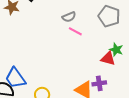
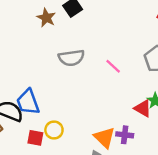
gray semicircle: (69, 17) -> (71, 58), moved, size x1.5

